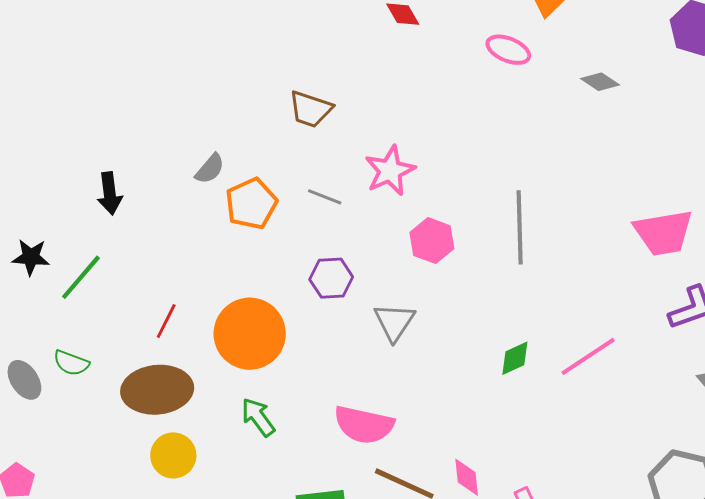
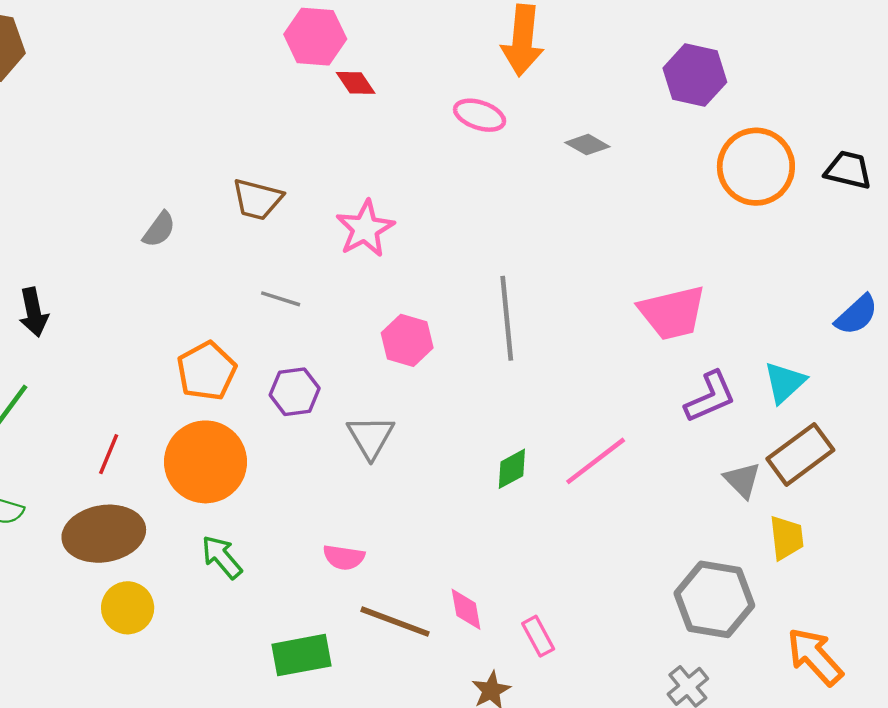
gray semicircle: (210, 169) -> (159, 229), moved
pink star: (390, 171) -> (365, 229), moved
orange pentagon: (251, 204) -> (207, 371), moved
pink semicircle: (364, 425) -> (344, 557), size x0.6

